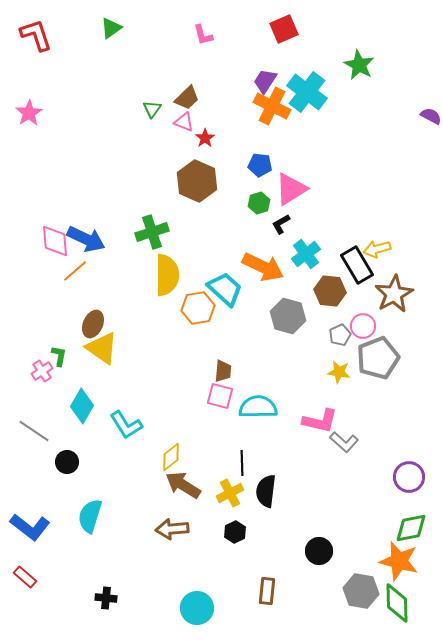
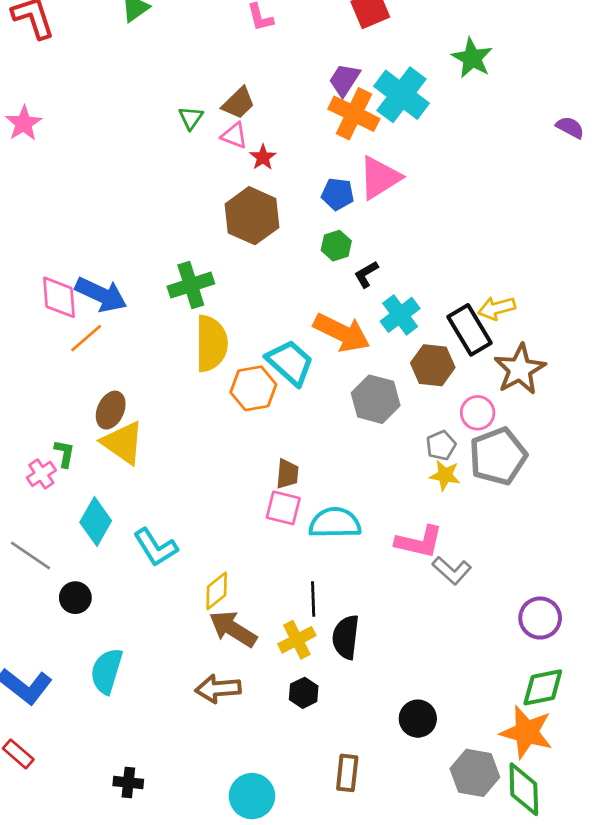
pink triangle: (291, 189) -> (380, 178), moved
gray pentagon: (340, 335) -> (441, 445), moved

